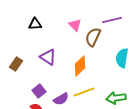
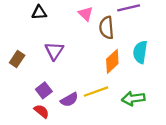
brown semicircle: (93, 37) -> (107, 28), turned -30
purple triangle: (48, 57) -> (54, 51), turned 30
orange diamond: (80, 66) -> (112, 61), moved

